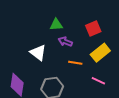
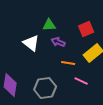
white triangle: (38, 53) -> (31, 43), moved
pink line: (98, 81) -> (81, 81), moved

